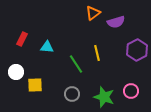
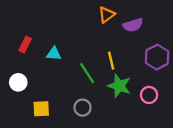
yellow square: (35, 85) -> (41, 109), moved
pink circle: (131, 91) -> (149, 95), moved
green star: (104, 97) -> (119, 86), moved

